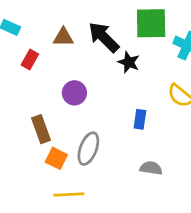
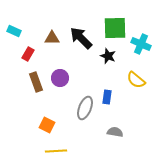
black star: (129, 62) -> (108, 56), moved
brown rectangle: (41, 129) -> (36, 82), moved
gray ellipse: (88, 149) -> (85, 108), moved

